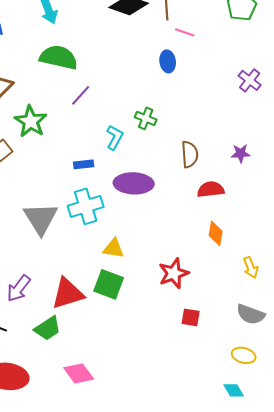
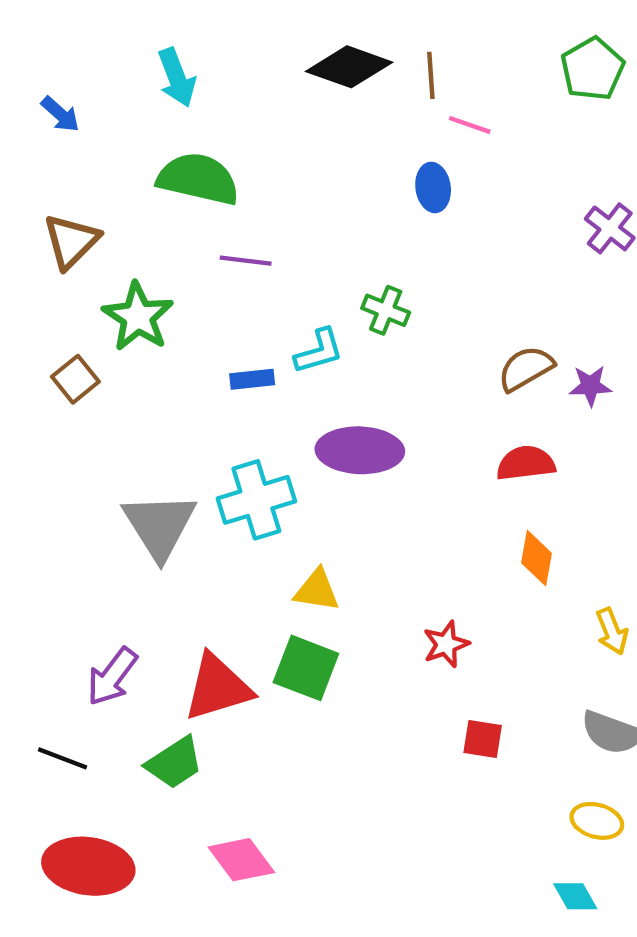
purple line: (81, 95) -> (246, 261), turned 55
cyan L-shape: (115, 137) -> (319, 351), turned 45
brown semicircle: (190, 154) -> (526, 368), moved, turned -116
blue rectangle: (84, 164) -> (252, 379), moved
red star: (174, 273) -> (446, 644), size x0.7

